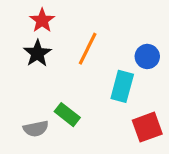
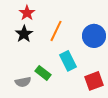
blue circle: (147, 56) -> (94, 36), size x1.5
cyan rectangle: (122, 86) -> (68, 61), moved, turned -42

